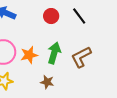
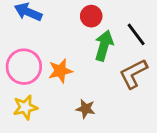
black line: (79, 16) -> (136, 34), moved
green arrow: (54, 53) -> (104, 46), moved

